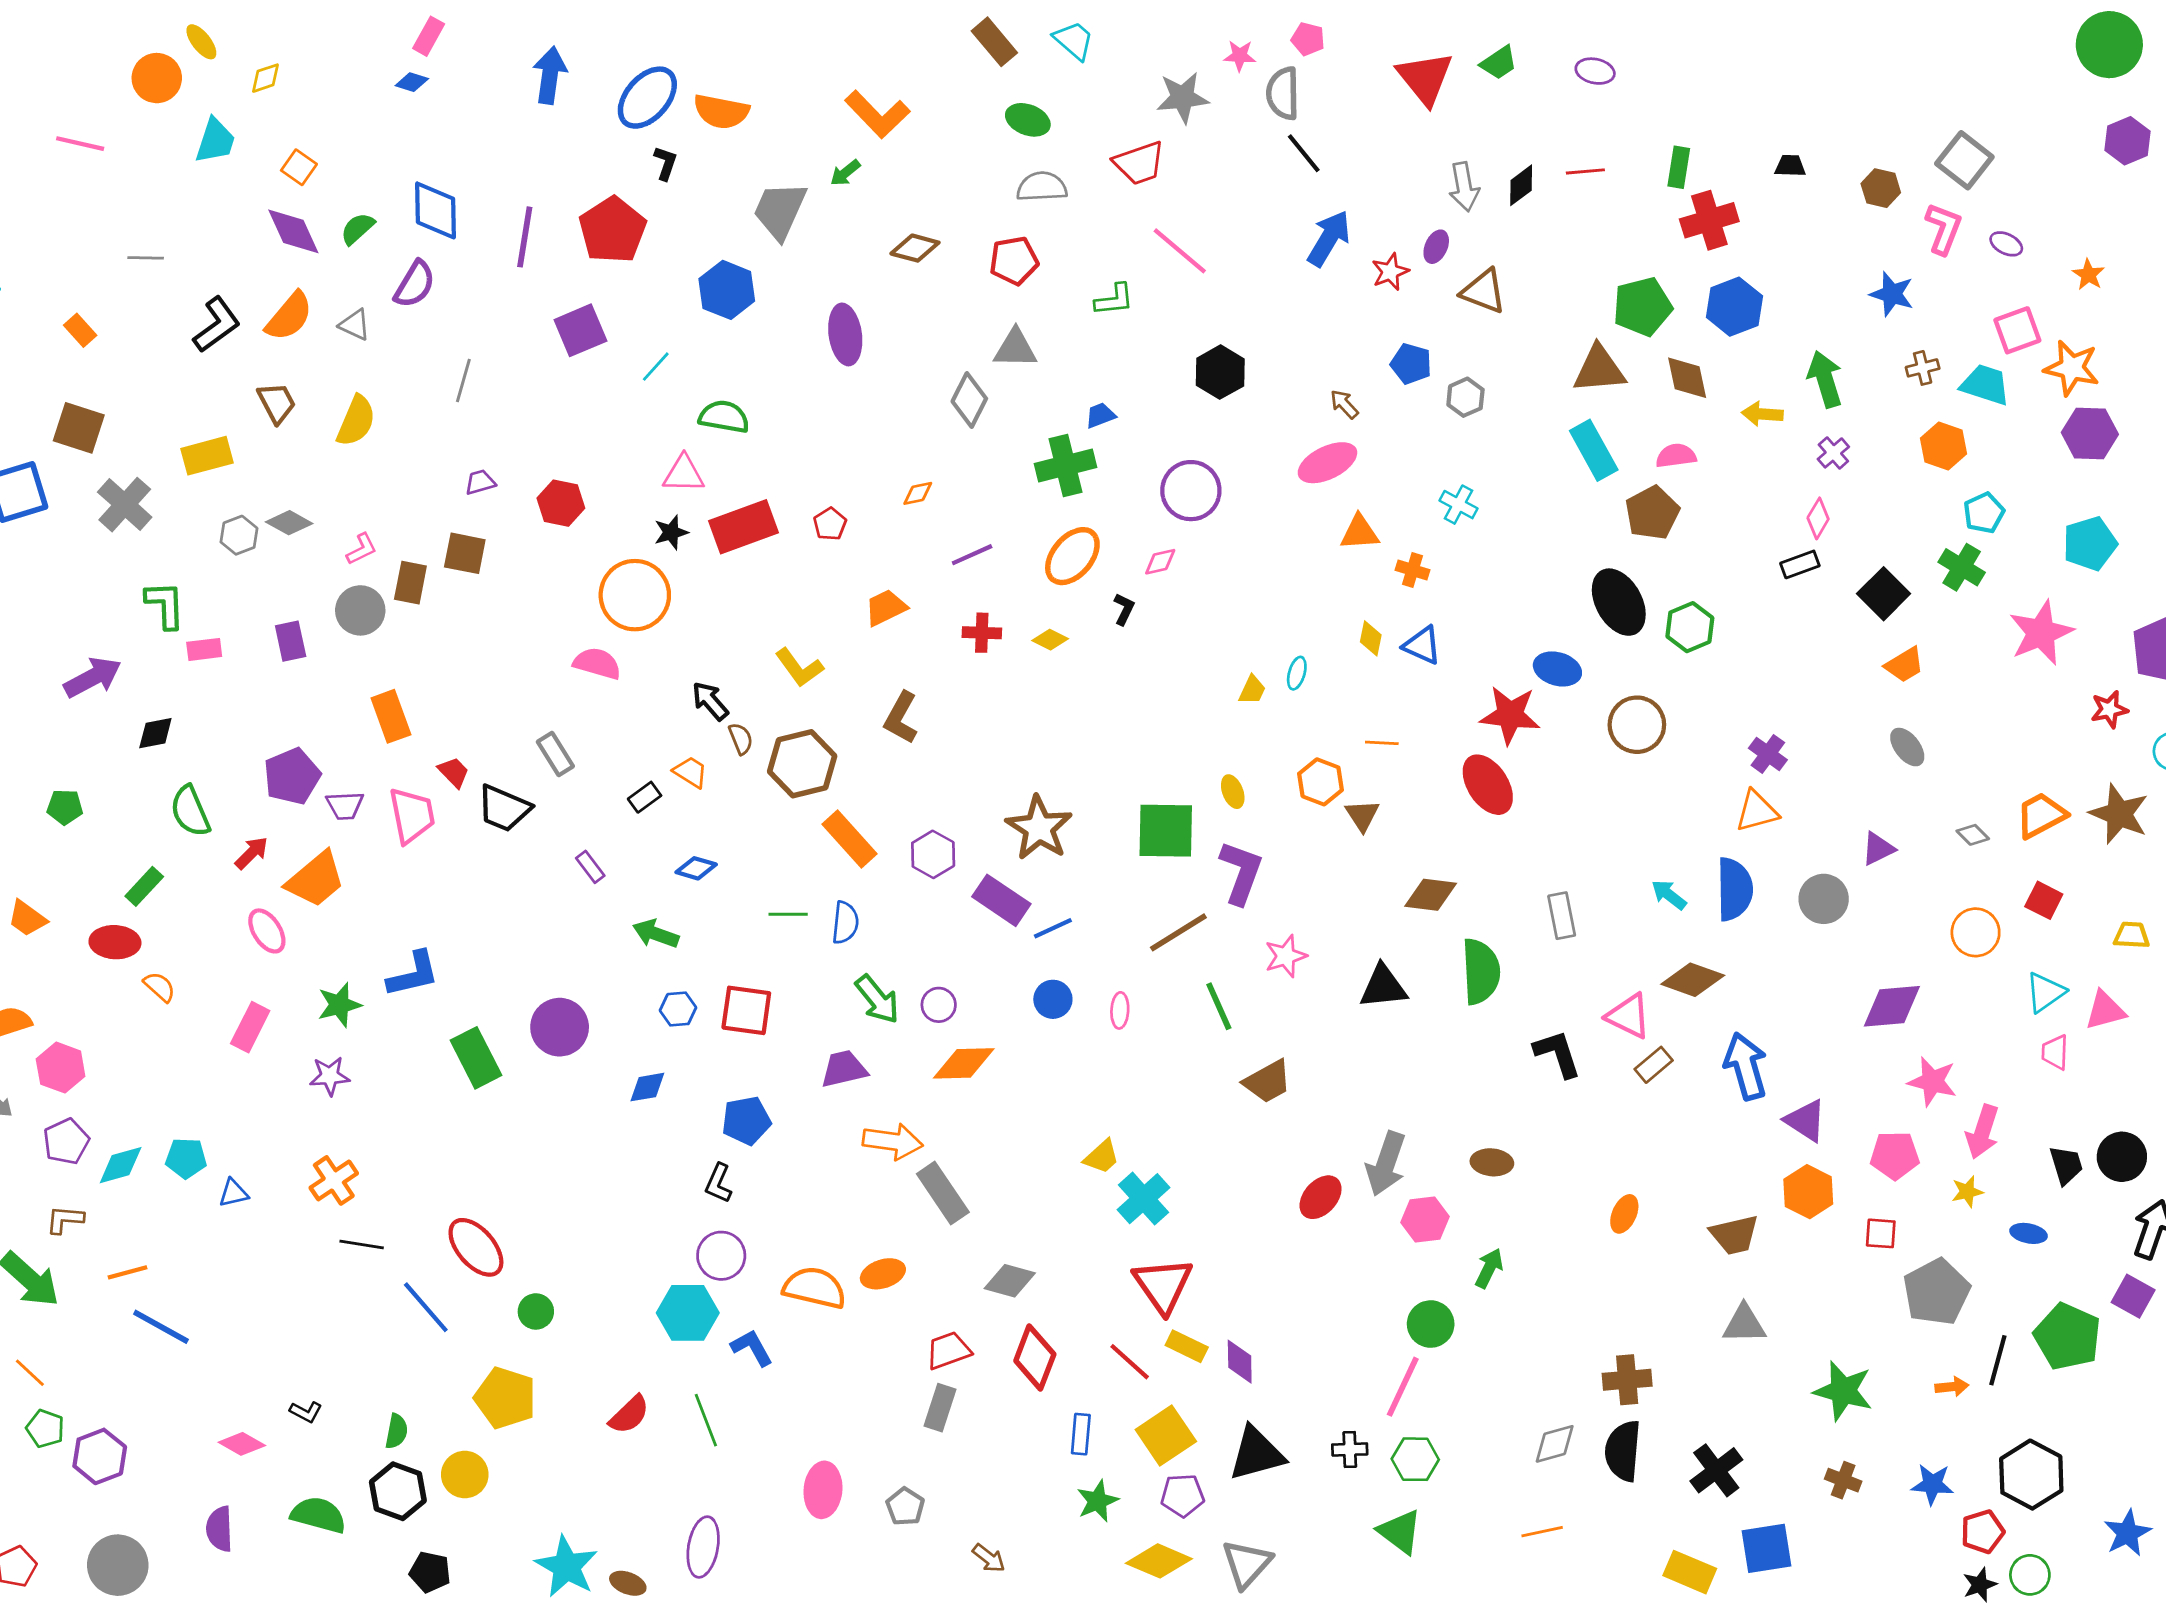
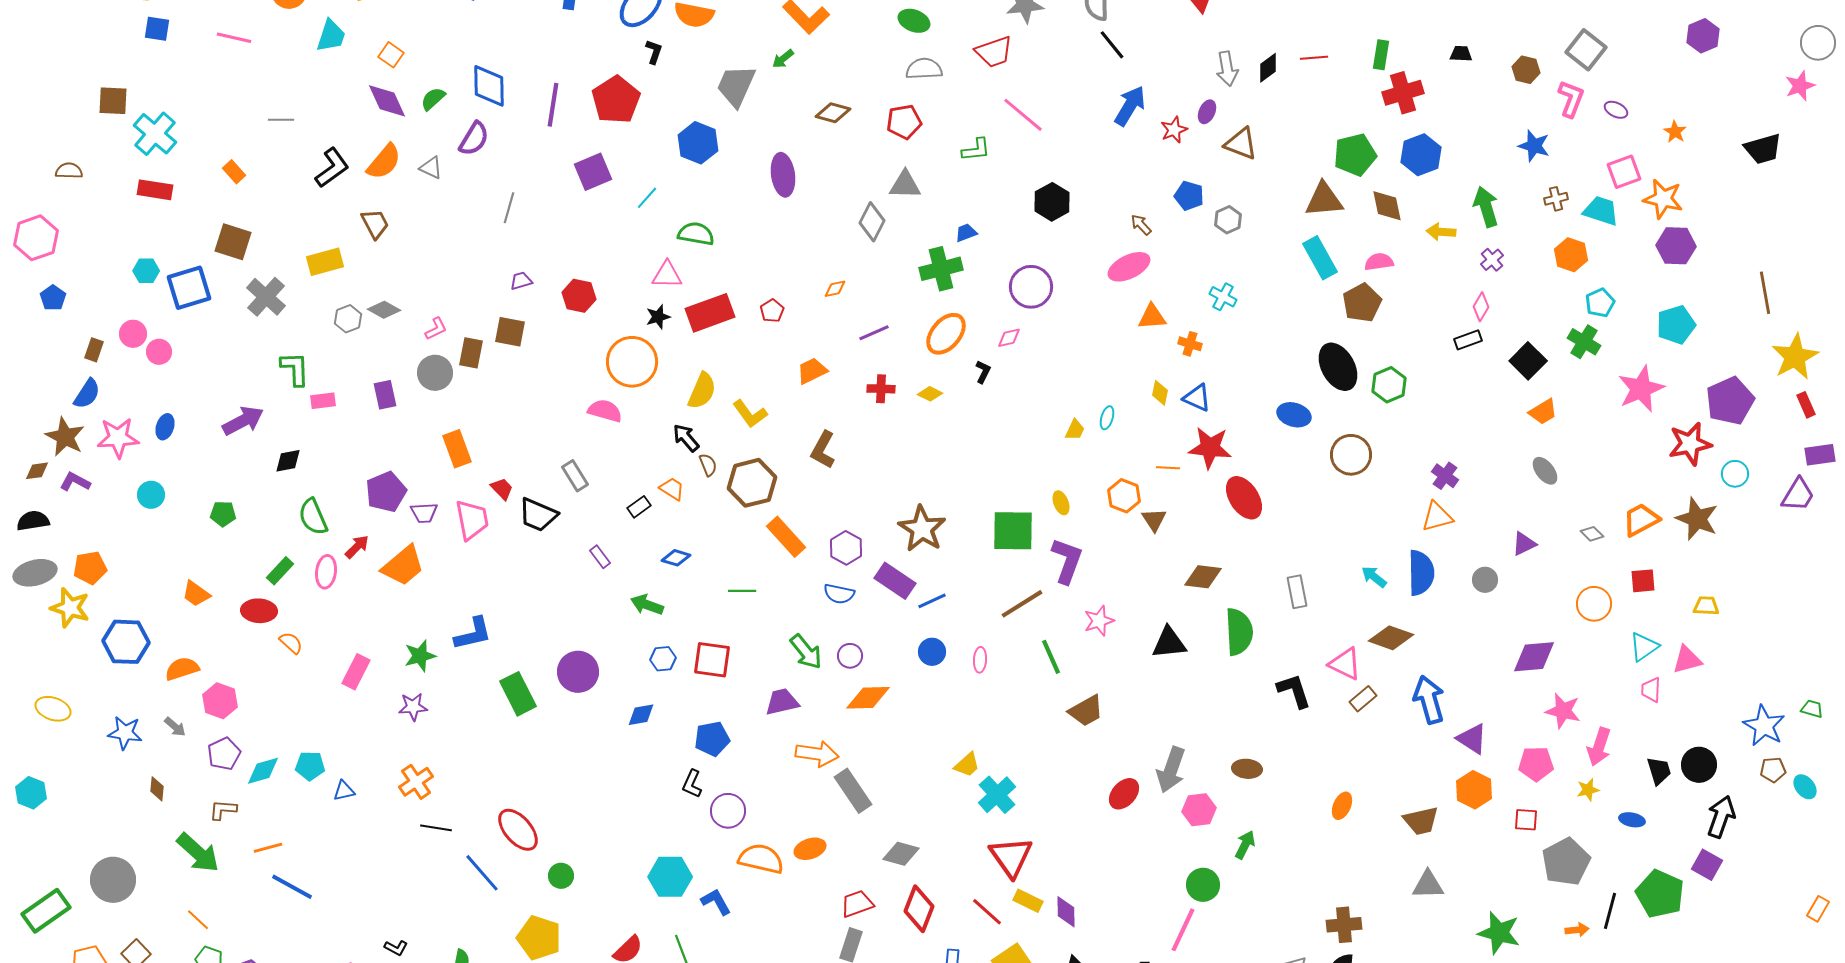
yellow semicircle: (356, 421) -> (702, 391), moved
red star: (2109, 709) -> (1690, 444), size x1.6
red star: (1510, 715) -> (1210, 448), moved
gray circle: (1824, 899) -> (1485, 580), size x0.7
red square: (2044, 900) -> (1643, 581), turned -32
blue semicircle: (845, 923) -> (839, 594), moved, turned 96
pink ellipse: (267, 931) -> (326, 572), moved, turned 40
purple circle: (721, 1256) -> (728, 811), moved

